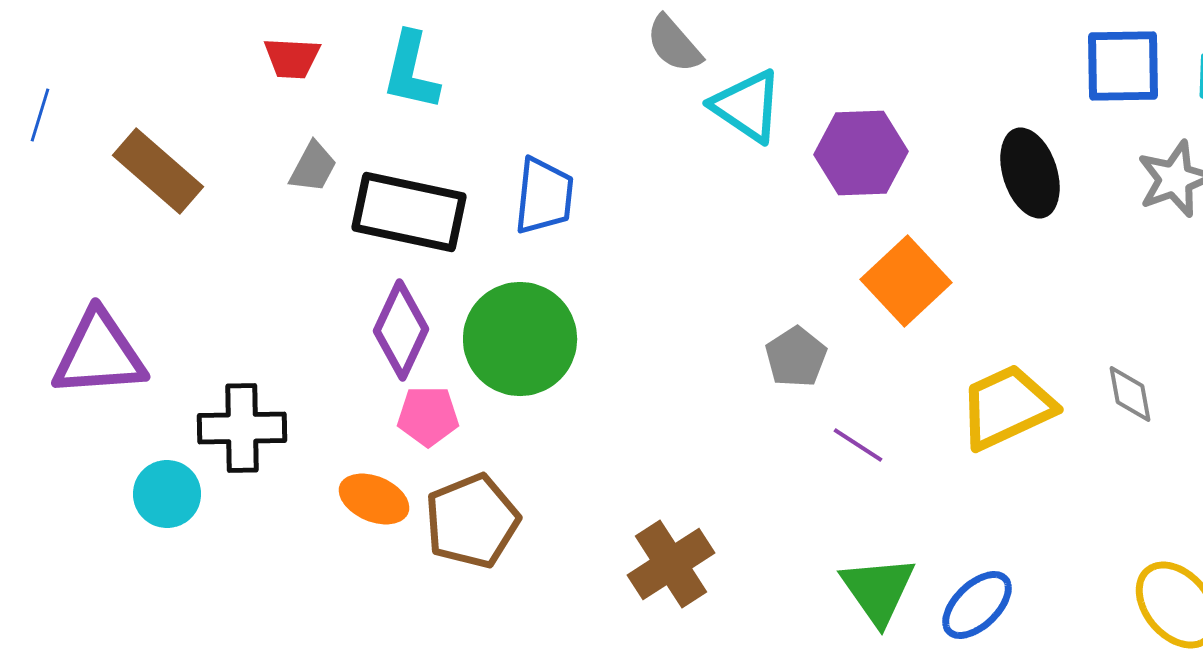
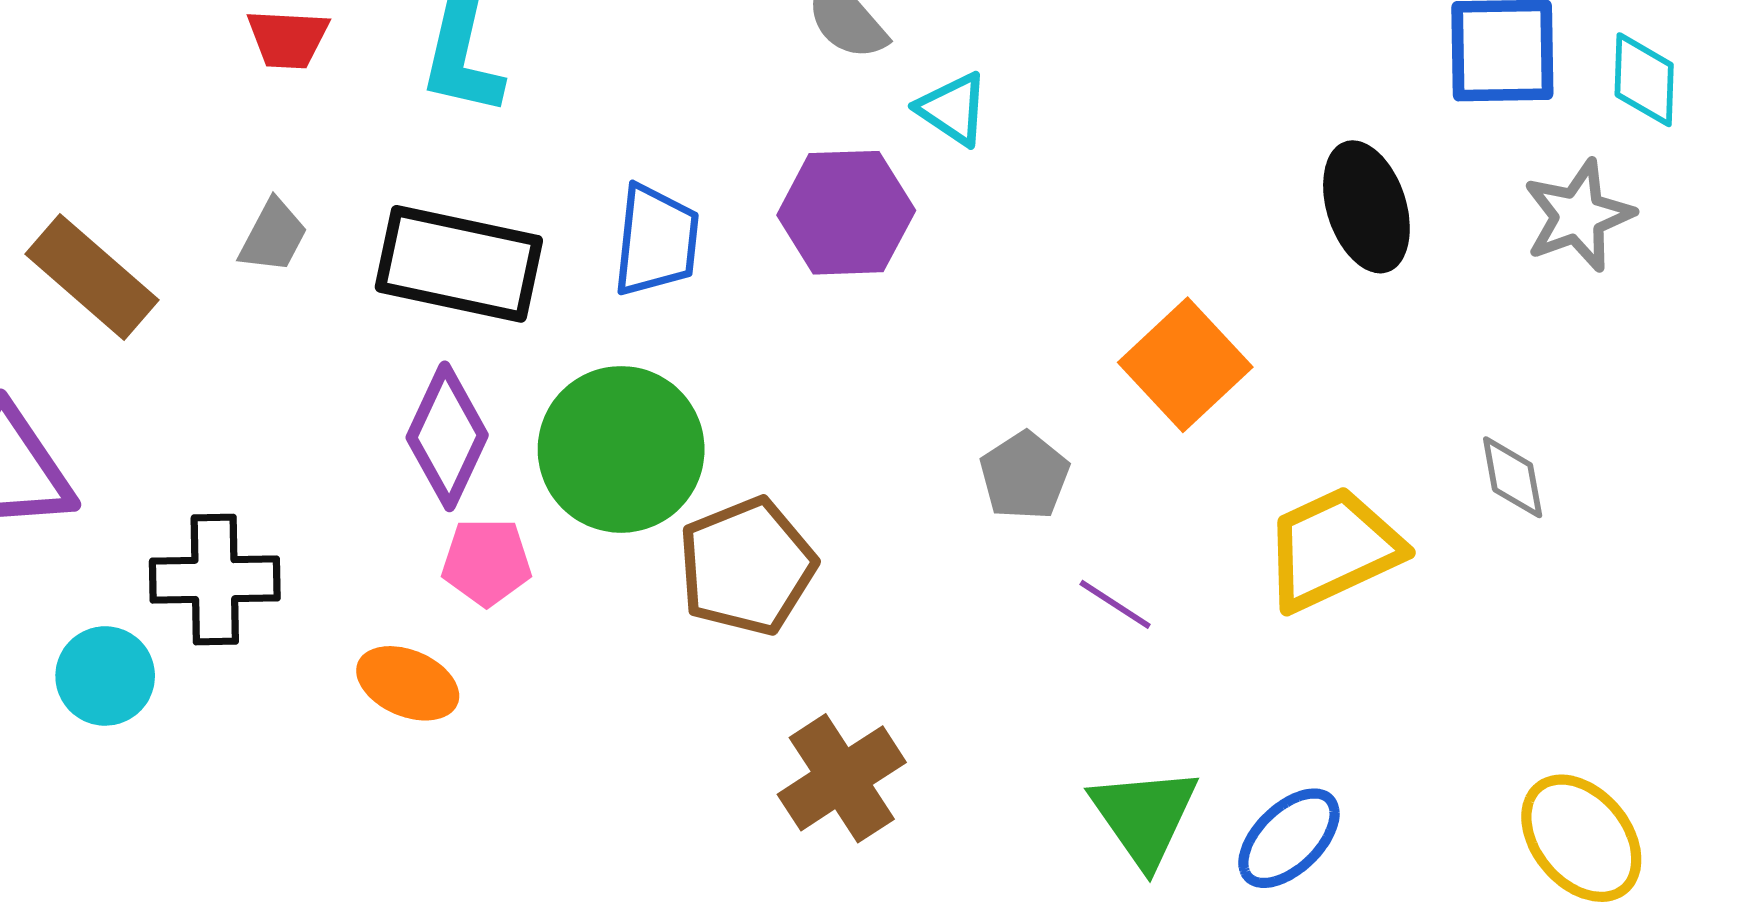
cyan triangle: (747, 106) -> (953, 109), size x0.7
purple hexagon: (861, 153) -> (846, 213), moved
gray trapezoid: (313, 167) -> (273, 236), moved
brown rectangle: (158, 171) -> (92, 277), moved
gray diamond: (1130, 394) -> (1513, 477), moved
brown pentagon: (472, 521) -> (747, 566), moved

